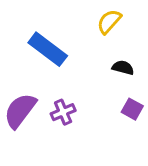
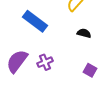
purple square: (132, 109) -> (90, 70), moved

